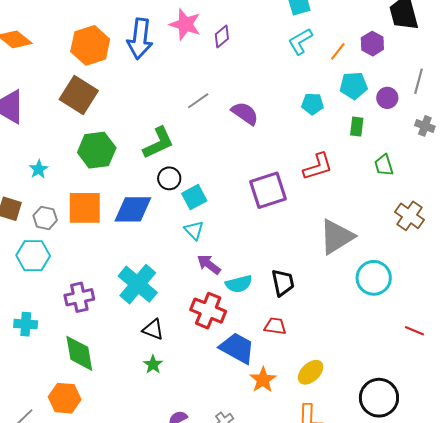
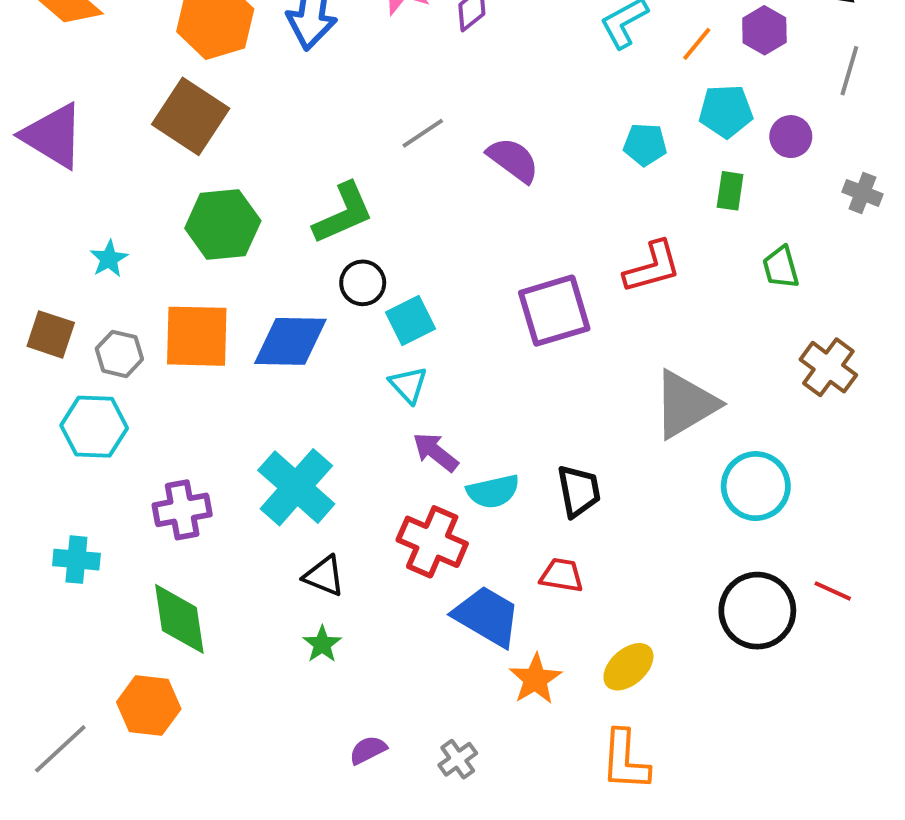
gray line: (418, 81) -> (849, 71), moved
black circle: (379, 398) -> (757, 611), moved

